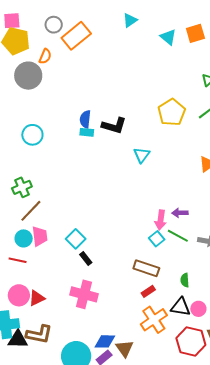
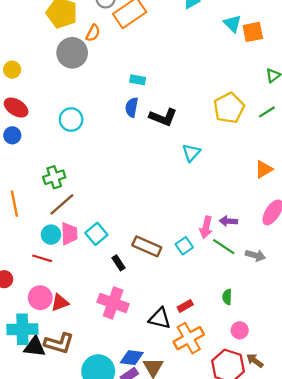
orange square: (195, 33) -> (253, 32), moved
cyan rectangle: (87, 132) -> (138, 80), moved
cyan square: (76, 239) -> (96, 234), moved
cyan square: (157, 239) -> (184, 246), moved
brown rectangle: (146, 268) -> (147, 246), moved
black triangle: (181, 307) -> (160, 318), moved

